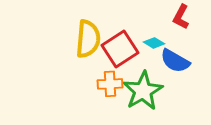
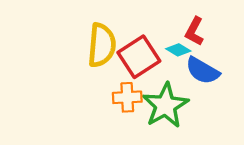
red L-shape: (181, 17) -> (194, 31), moved

